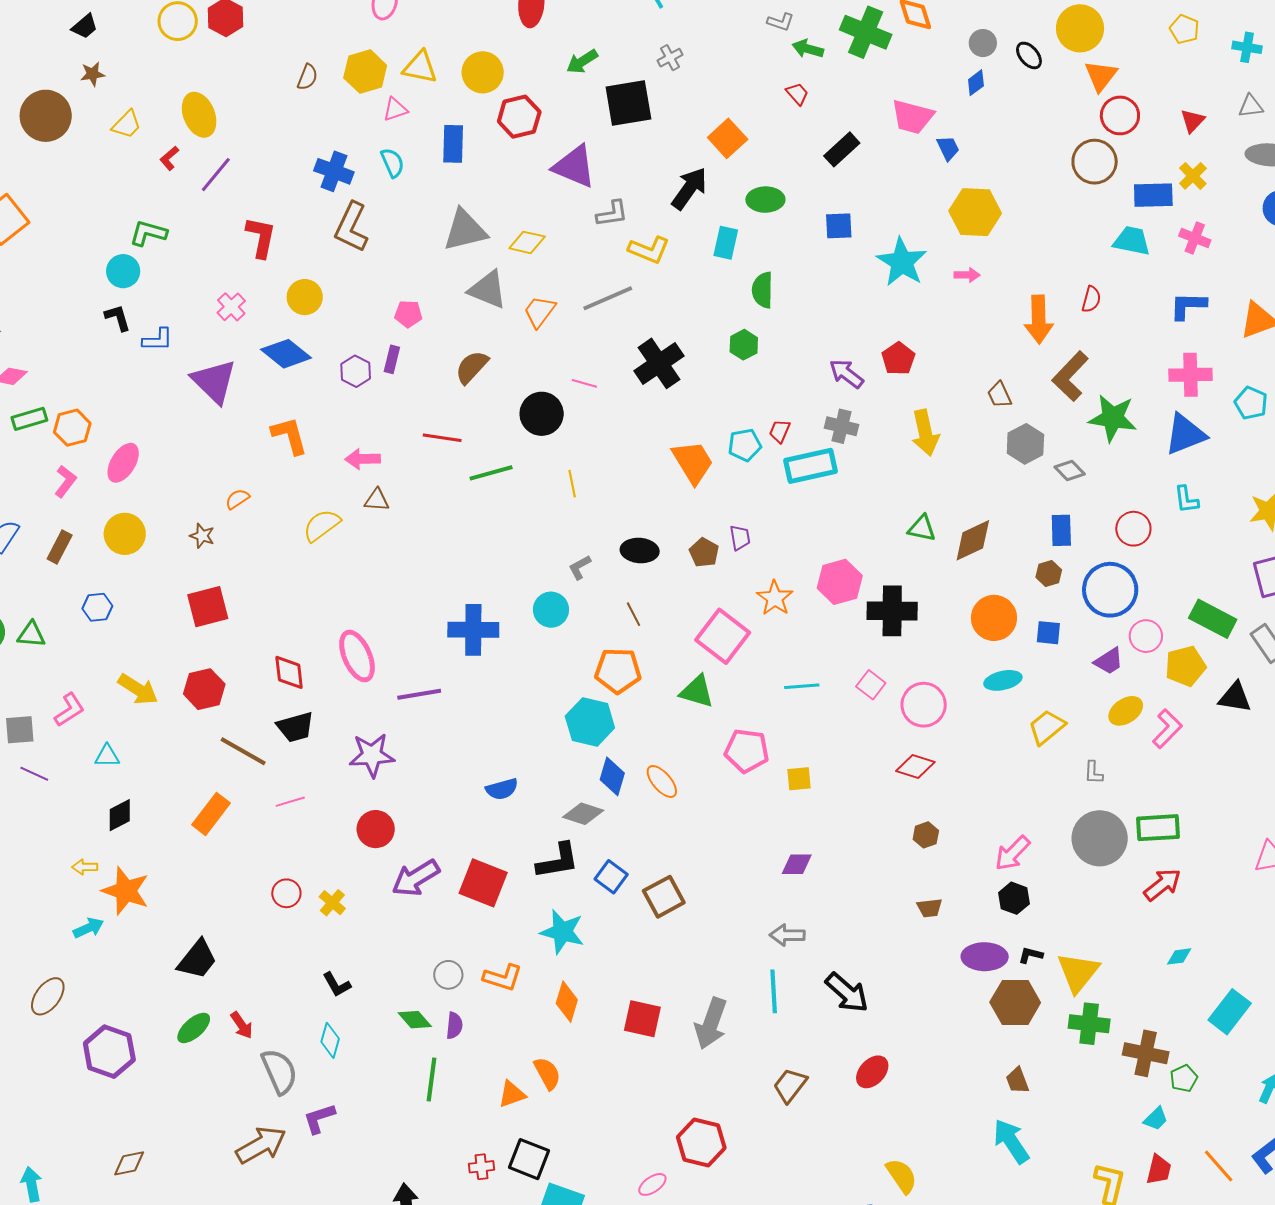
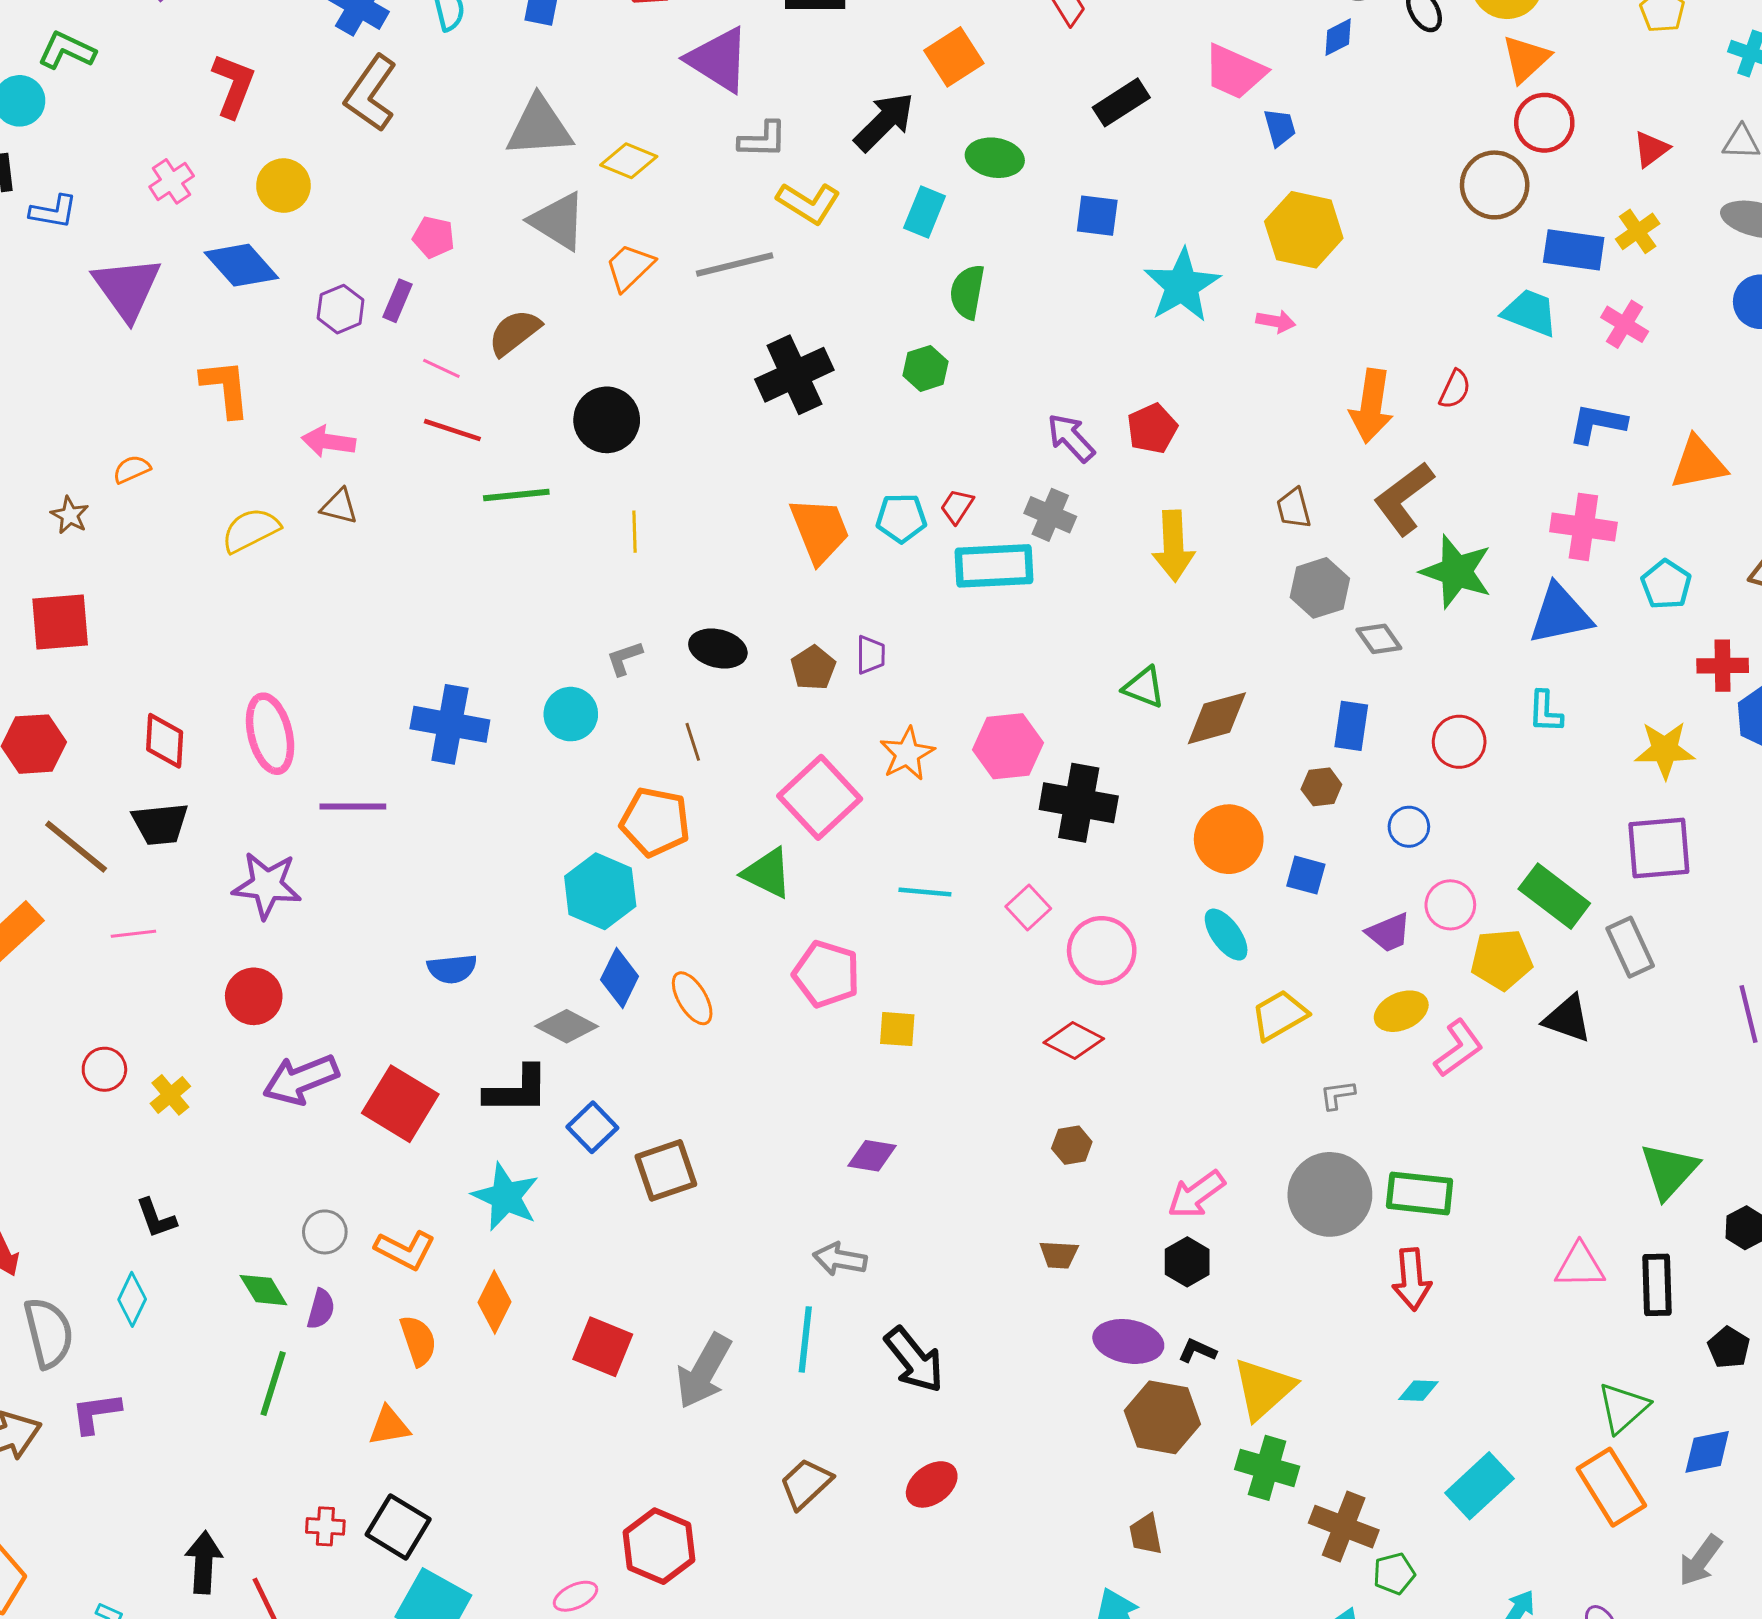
pink line: (584, 383) -> (441, 368), moved
blue circle: (1110, 590) -> (1409, 827), size x0.5
cyan ellipse: (1003, 680) -> (1226, 935), turned 57
gray L-shape: (1093, 773) -> (1337, 1095), turned 70
red arrow: (1162, 885) -> (1412, 1279), turned 114
orange semicircle: (547, 1073) -> (418, 1341), moved

